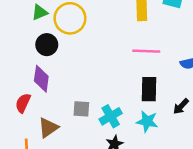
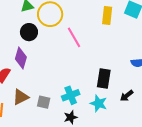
pink line: (146, 51) -> (74, 37), moved, turned 50
gray square: (81, 109) -> (44, 102), moved

